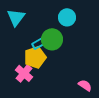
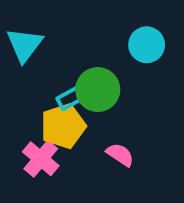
cyan circle: (67, 17) -> (147, 45), moved
pink semicircle: (85, 85) -> (120, 155), moved

